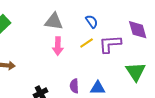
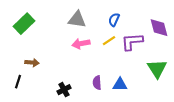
blue semicircle: (92, 21) -> (114, 20), turned -120
pink arrow: (58, 46) -> (81, 44), turned 78

